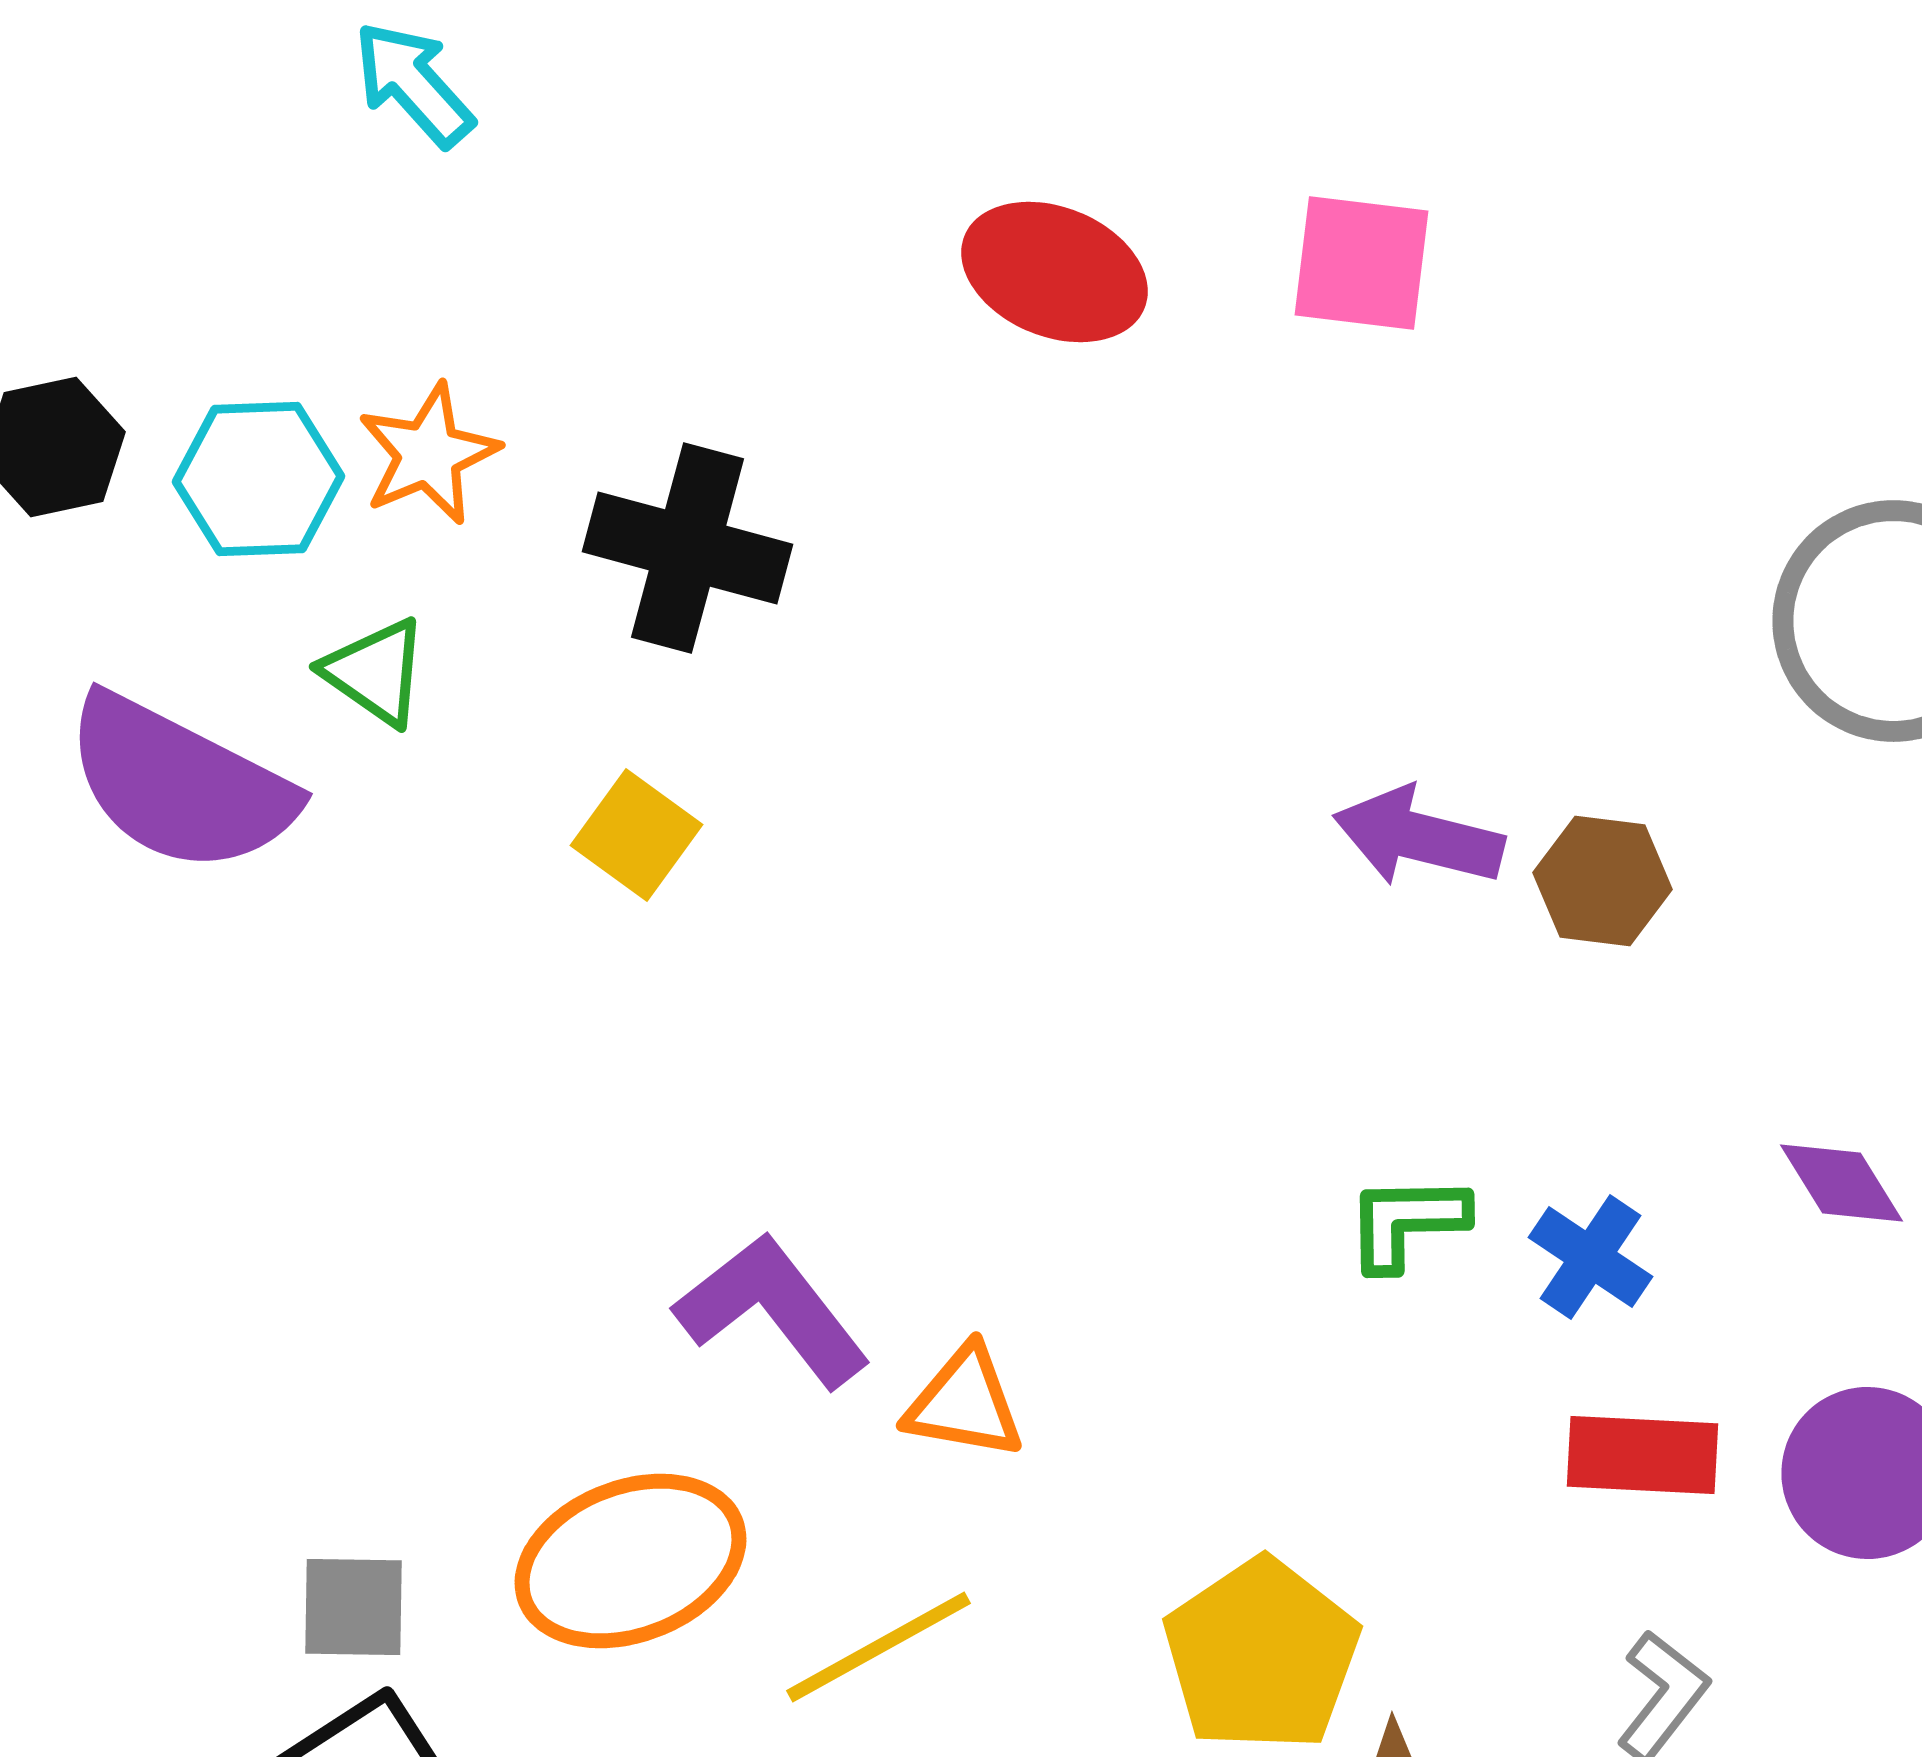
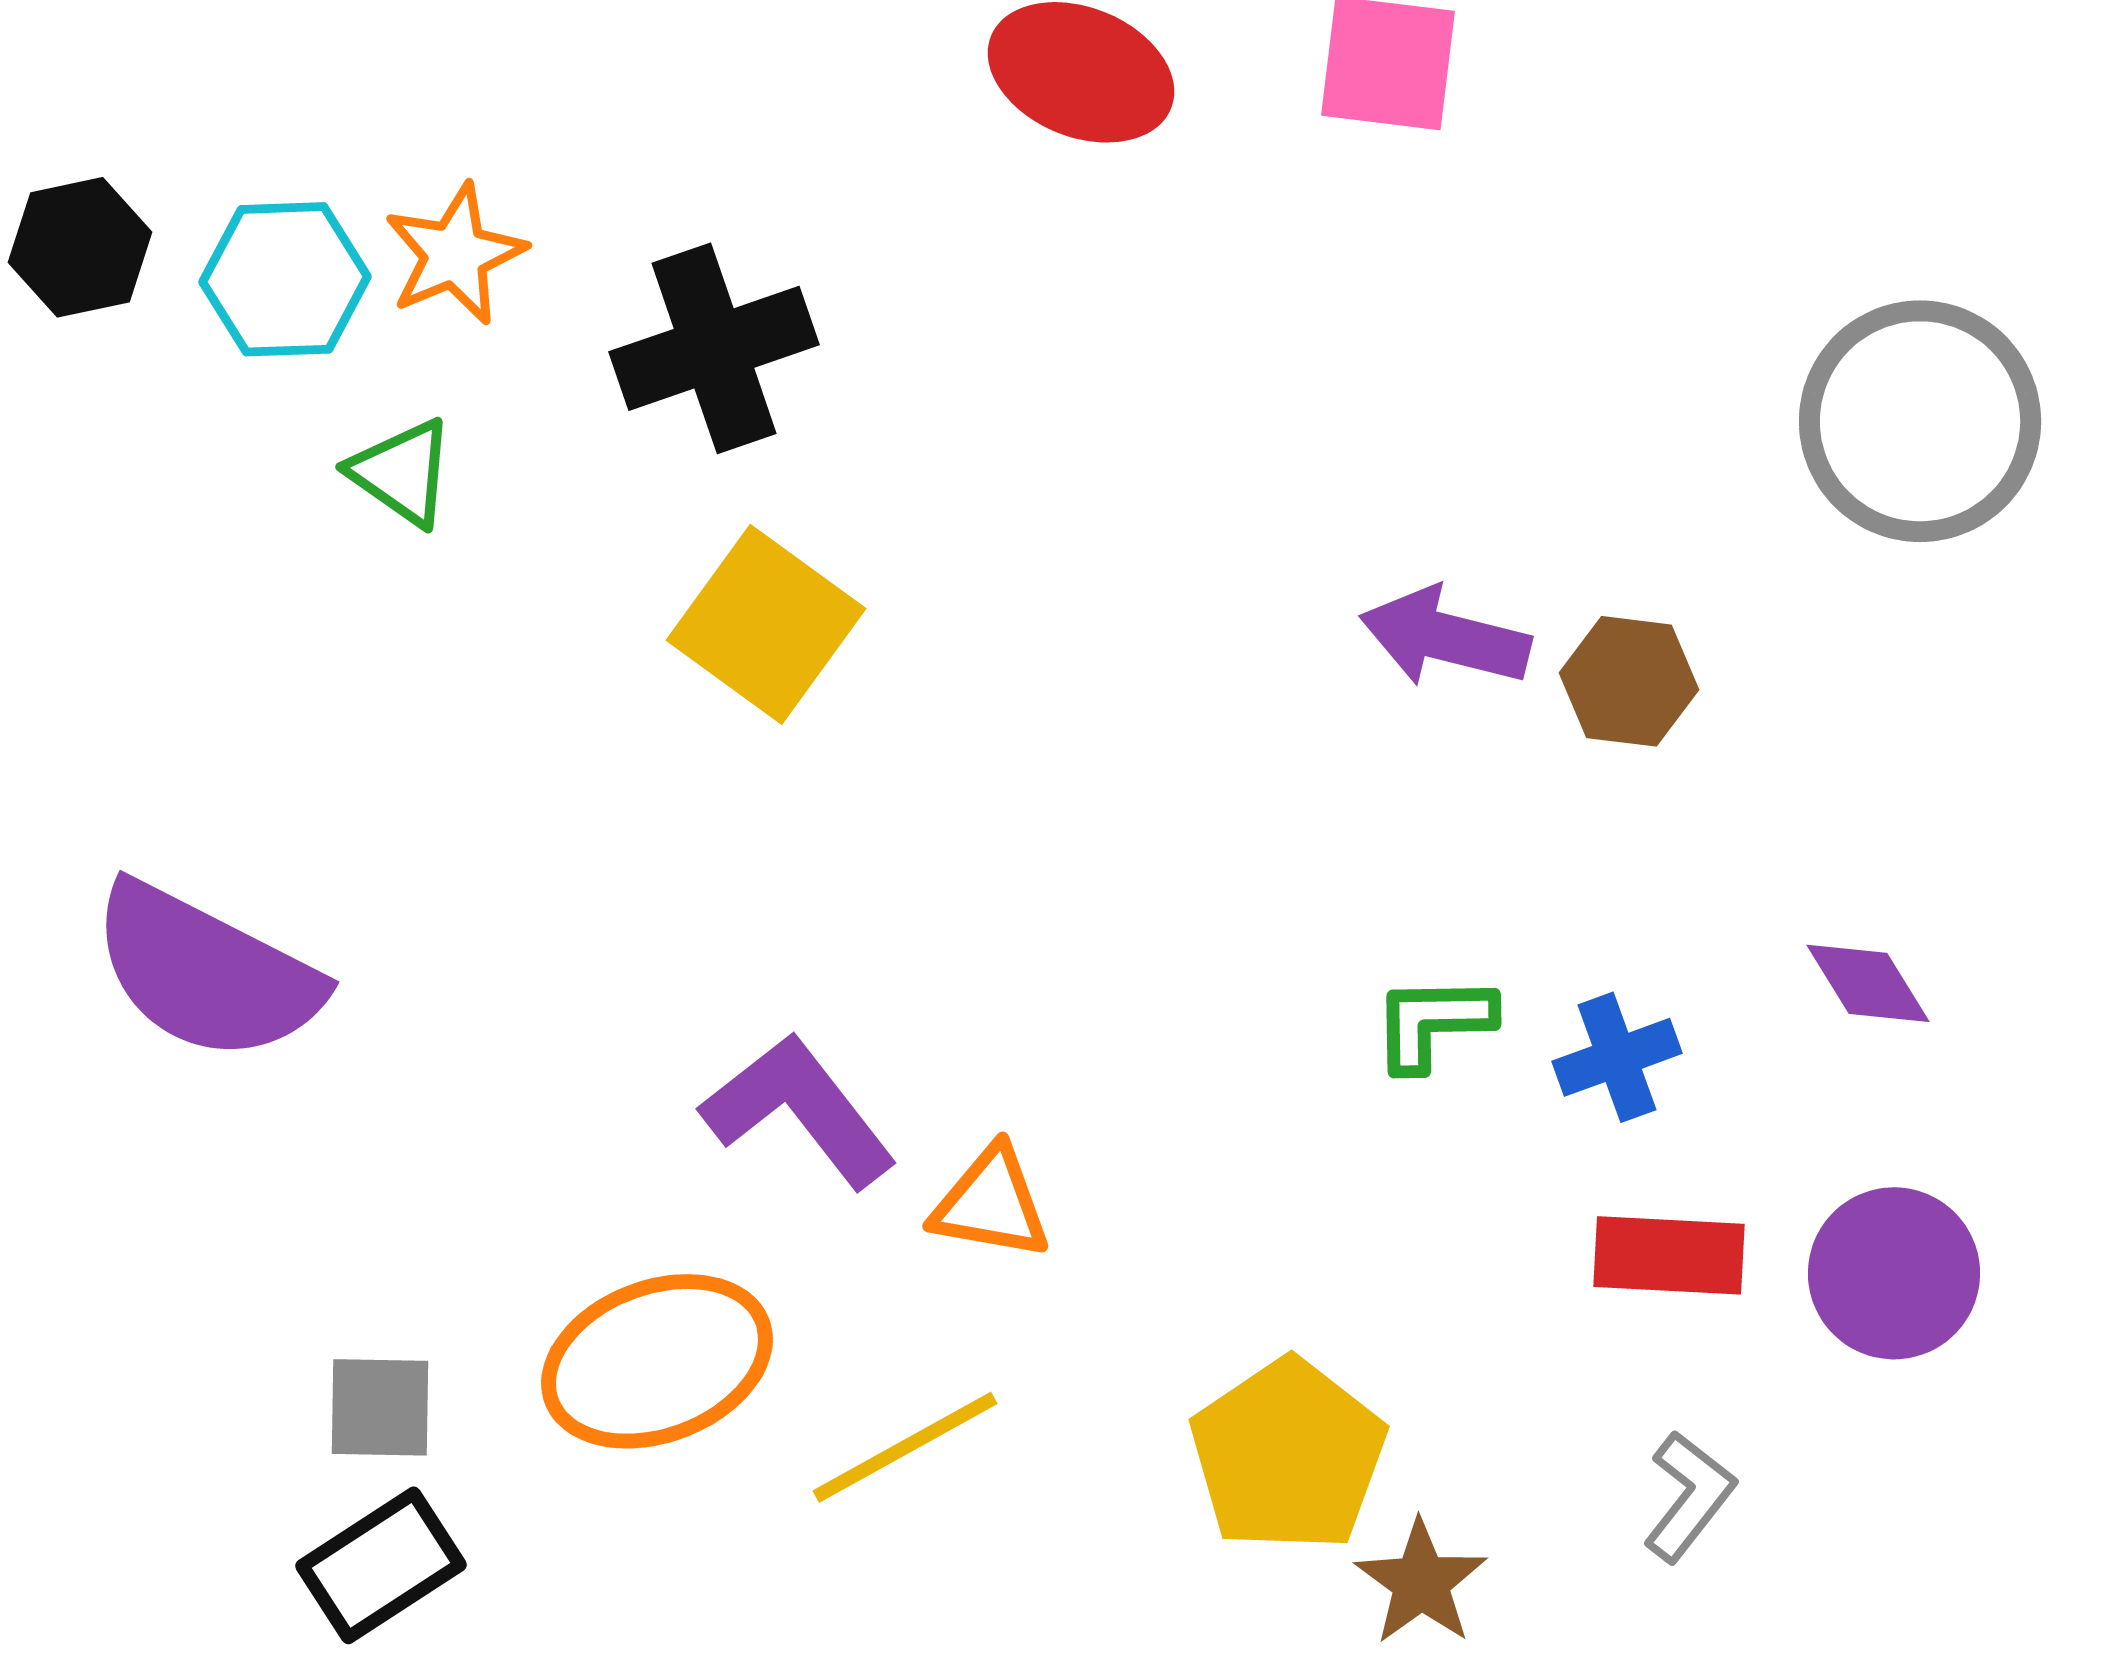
black cross: (688, 548) -> (714, 348), turned -34
purple semicircle: (180, 784) -> (206, 972), moved
yellow square: (636, 835) -> (766, 624), moved, size x1.5
blue cross: (1590, 1257) -> (1617, 1057), turned 36

